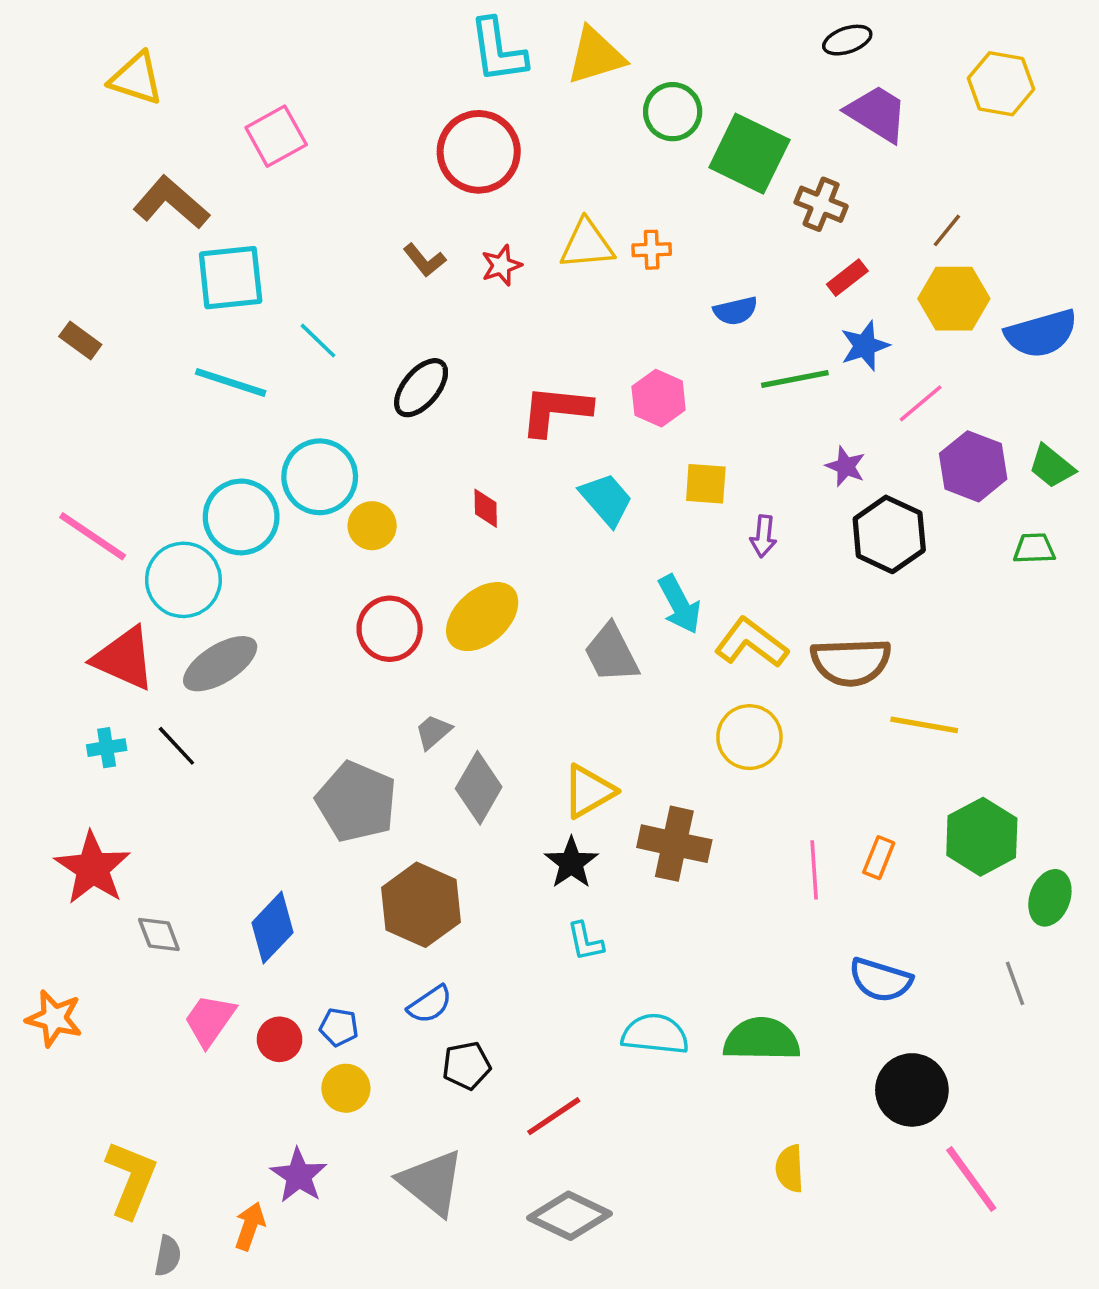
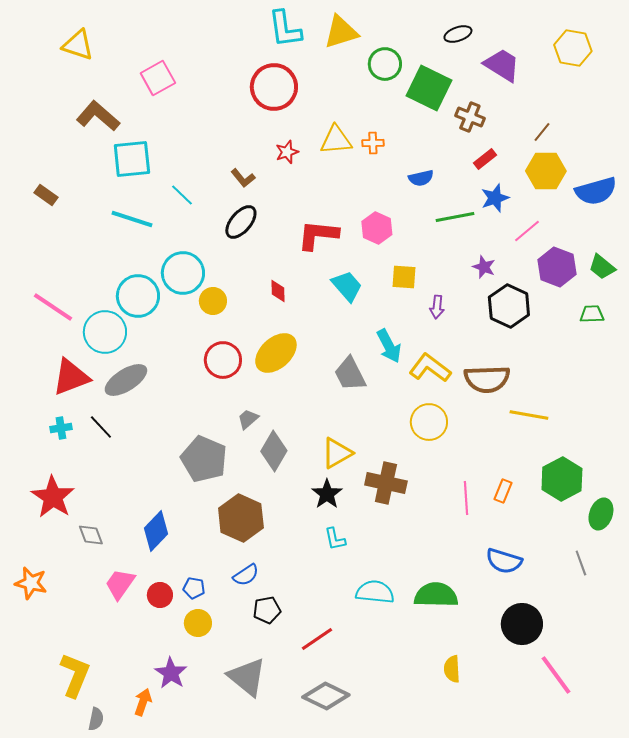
black ellipse: (847, 40) -> (458, 34), moved
brown L-shape: (425, 260) -> (243, 178), moved
red triangle: (124, 658) -> (71, 377), turned -45

